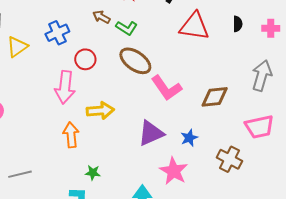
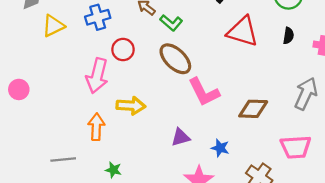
purple triangle: (151, 133) -> (181, 137), size x0.7
blue star: (189, 138) -> (220, 148), turned 30
gray line: (20, 174) -> (63, 160), moved

